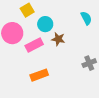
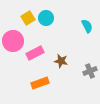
cyan circle: (45, 24) -> (46, 18), moved
brown star: (58, 39) -> (61, 61), moved

